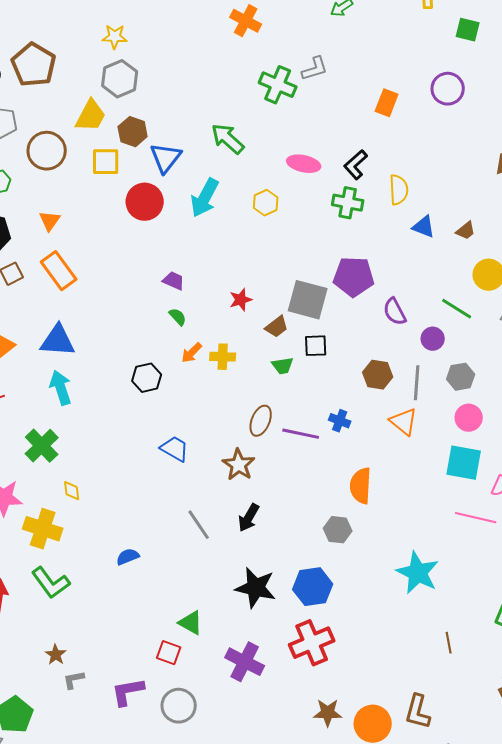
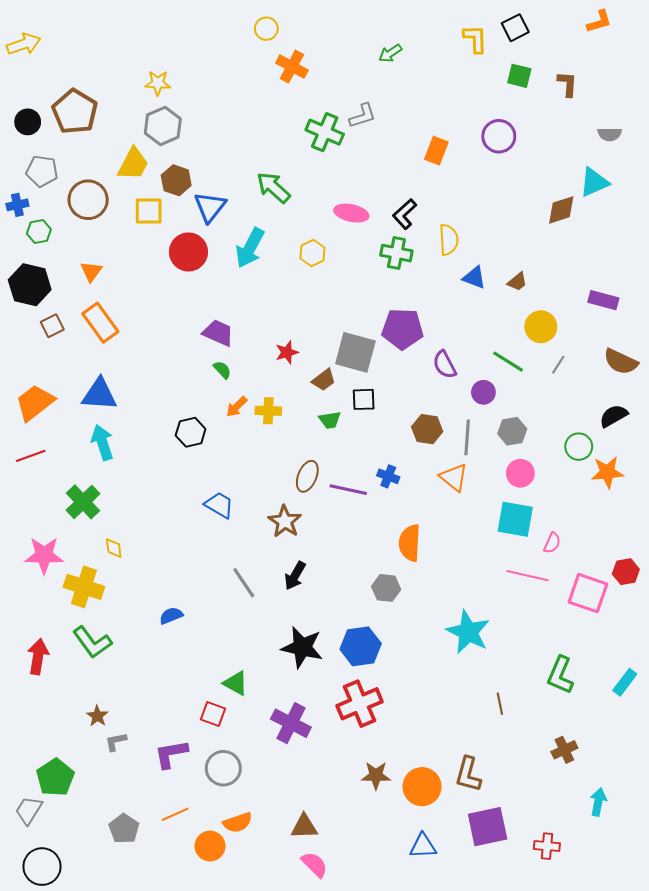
purple trapezoid: (174, 281) -> (218, 333), size x1.4

